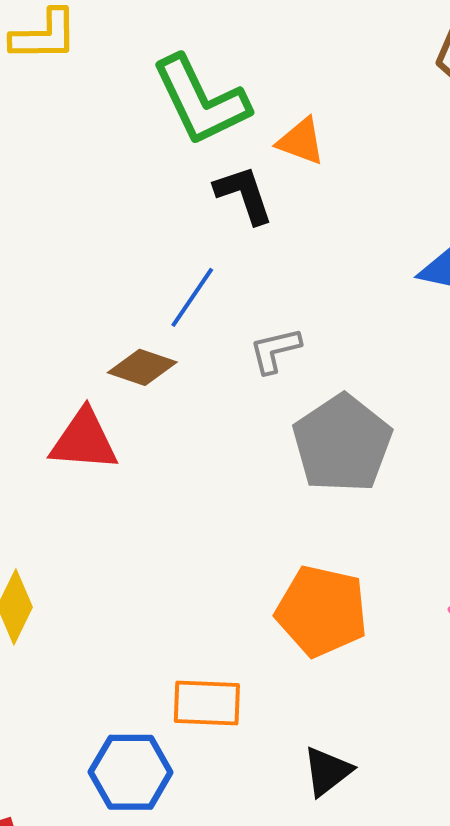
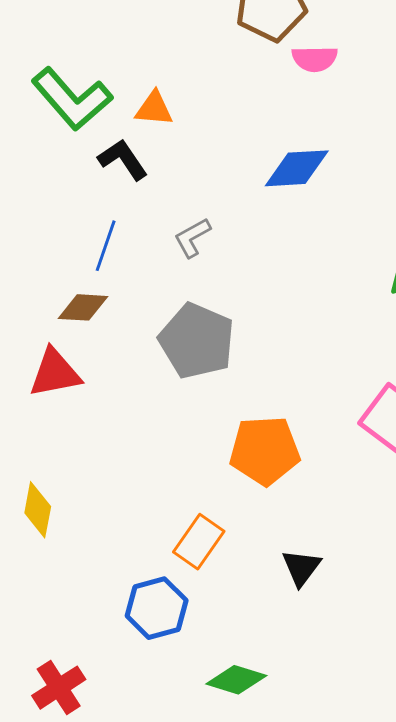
gray L-shape: (275, 350) -> (192, 238), moved
gray pentagon: (342, 443) -> (197, 341), moved
orange rectangle: (207, 703) -> (199, 542), turned -42

